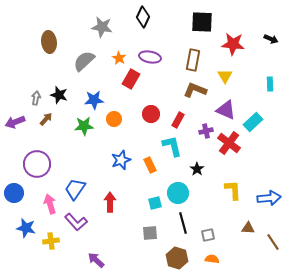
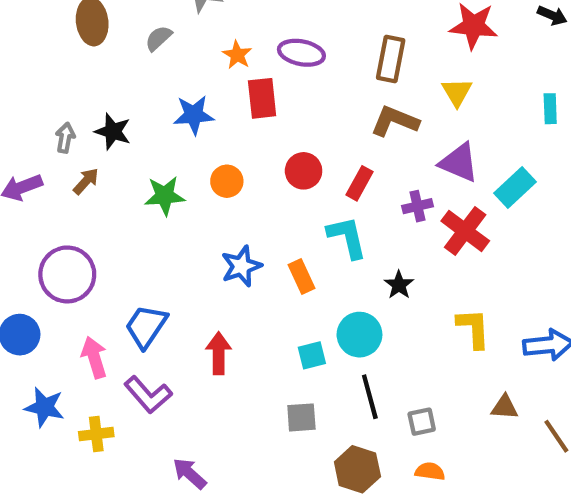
gray semicircle: (84, 61) -> (158, 38), moved, size x0.6
red rectangle: (131, 79) -> (262, 98), turned -36
blue star: (94, 100) -> (194, 115), moved

